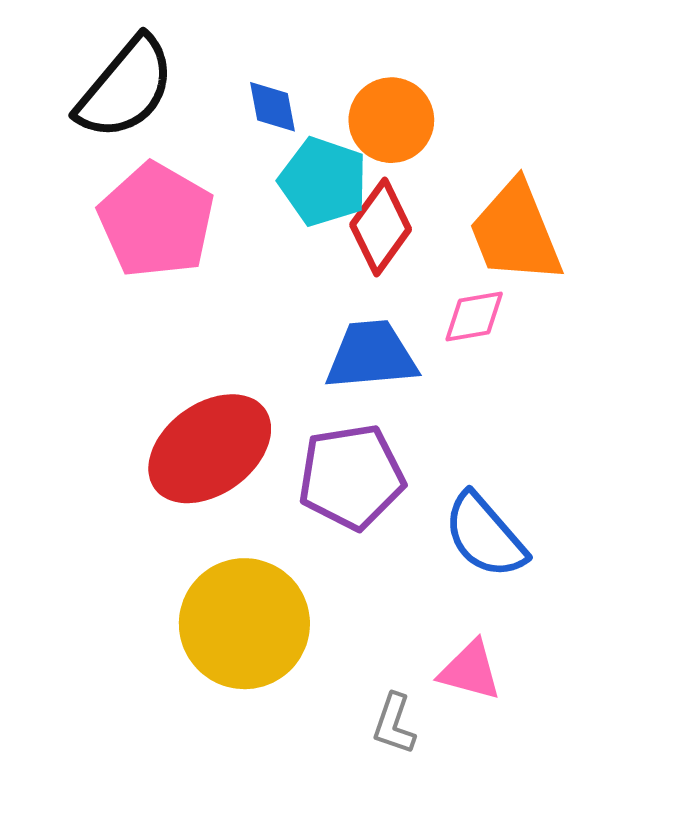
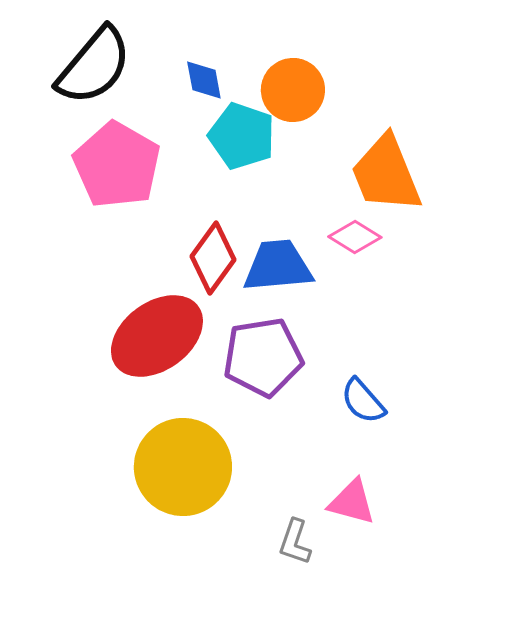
red diamond: (381, 227) -> (213, 258), moved
pink diamond: (474, 316) -> (355, 237), turned 42
blue semicircle: (485, 536) -> (363, 401), size x0.7

